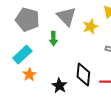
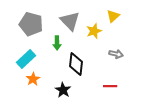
black diamond: (83, 75) -> (76, 64), moved

